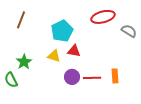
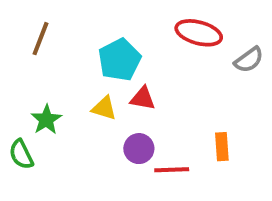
red ellipse: (103, 17) -> (199, 33), turned 30
gray semicircle: (129, 31) -> (249, 60), turned 112
red line: (92, 78) -> (172, 170), moved

